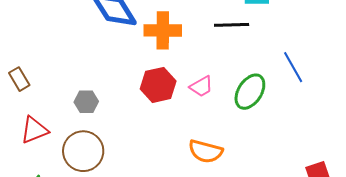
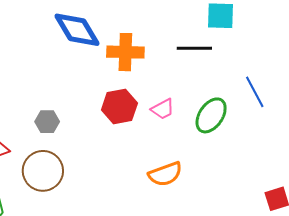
orange semicircle: (206, 151) -> (165, 174), turned -36

